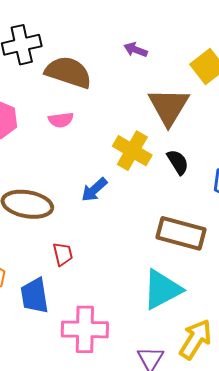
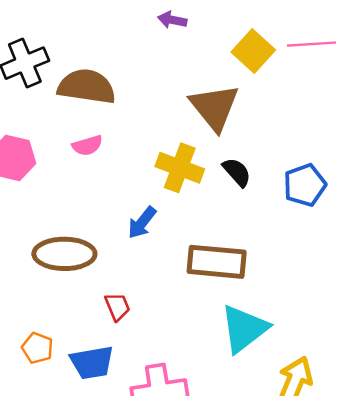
purple arrow: (136, 50) -> (172, 20), moved
brown rectangle: (181, 233) -> (217, 262), moved
blue trapezoid: (35, 296) -> (92, 363), turned -81

